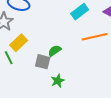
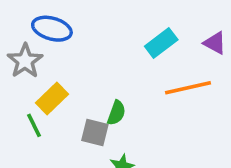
green semicircle: (55, 51) -> (116, 113), turned 144

